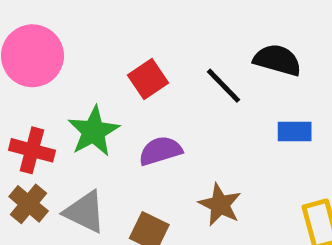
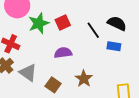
green star: (94, 131) -> (39, 23), moved
blue rectangle: (295, 131) -> (114, 46), moved

